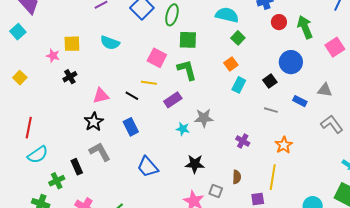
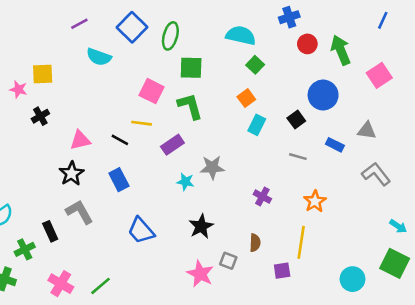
cyan semicircle: (110, 43) -> (99, 57), moved
black star: (195, 164) -> (201, 226), turned -30

